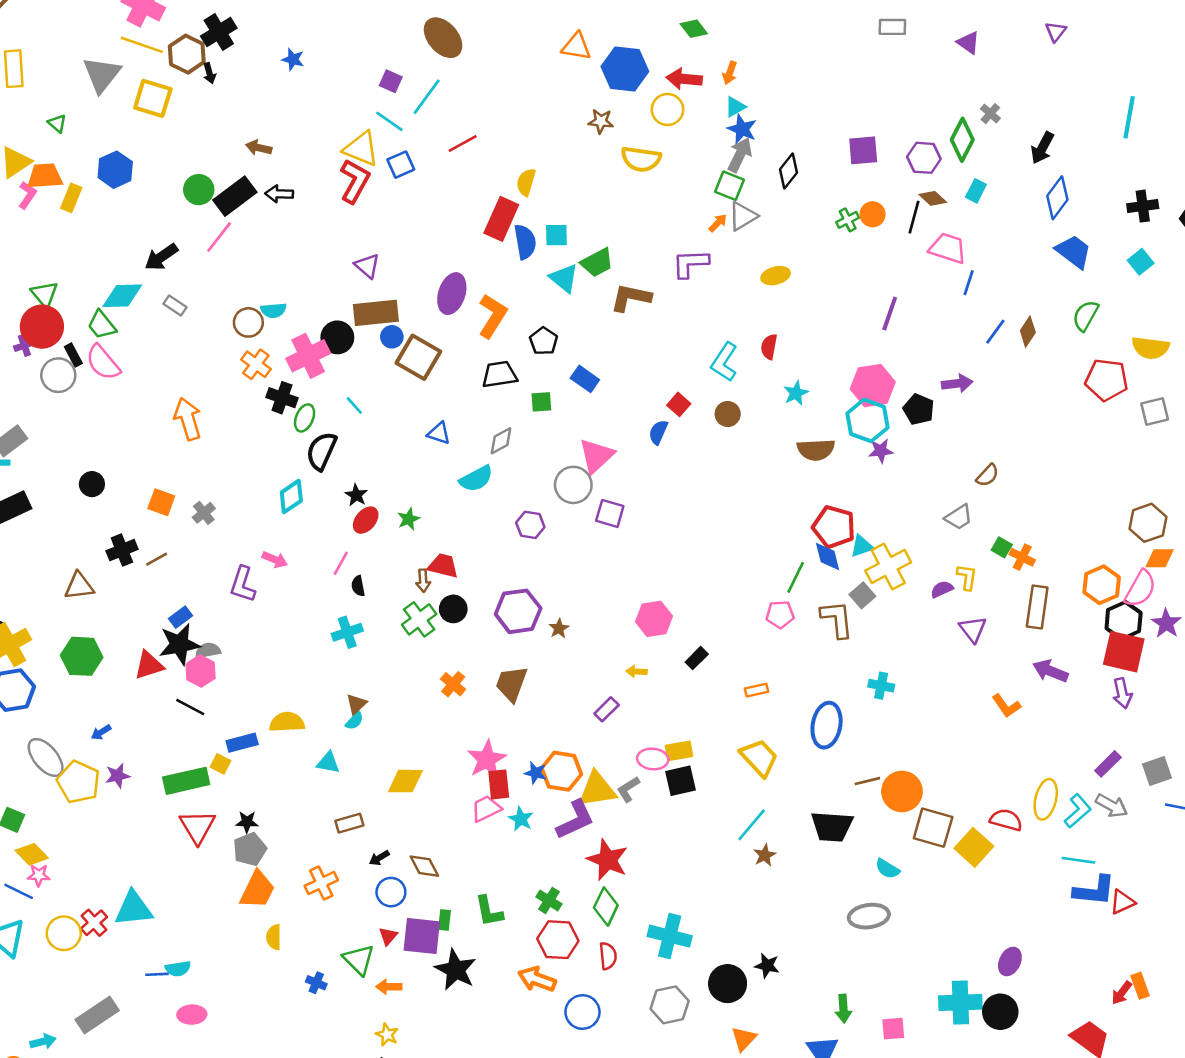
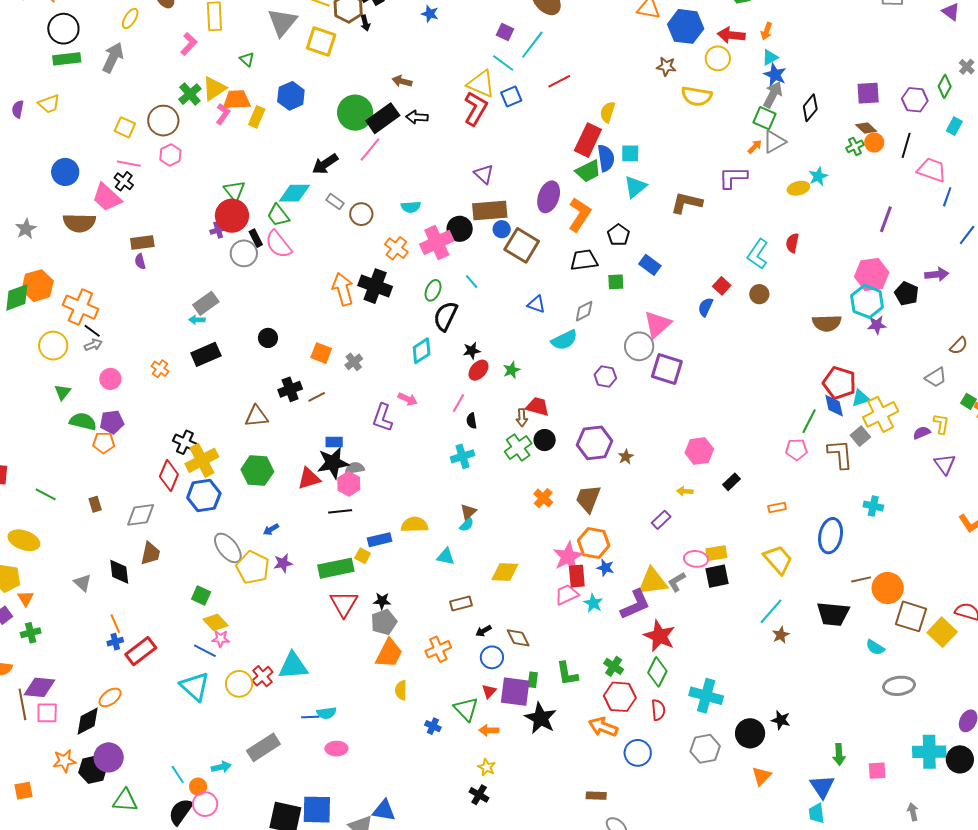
green diamond: (962, 140) -> (945, 86), size x0.7
green circle: (199, 190) -> (355, 113), size x1.5
brown diamond: (933, 198) -> (866, 128), moved
green trapezoid: (597, 263) -> (588, 171), moved
cyan triangle: (564, 278) -> (635, 187), turned 40
brown circle: (248, 322) -> (361, 214), moved
cyan star: (796, 393) -> (818, 176), moved
black cross: (282, 398) -> (375, 286), moved, size x1.4
black star: (356, 495) -> (472, 351), turned 30
purple square: (610, 513) -> (667, 369), size x1.4
blue rectangle: (180, 617) -> (334, 442), turned 36
black line: (190, 707) -> (340, 511), turned -35
orange hexagon: (561, 771) -> (594, 543), moved
gray ellipse: (869, 916) -> (899, 686), moved

